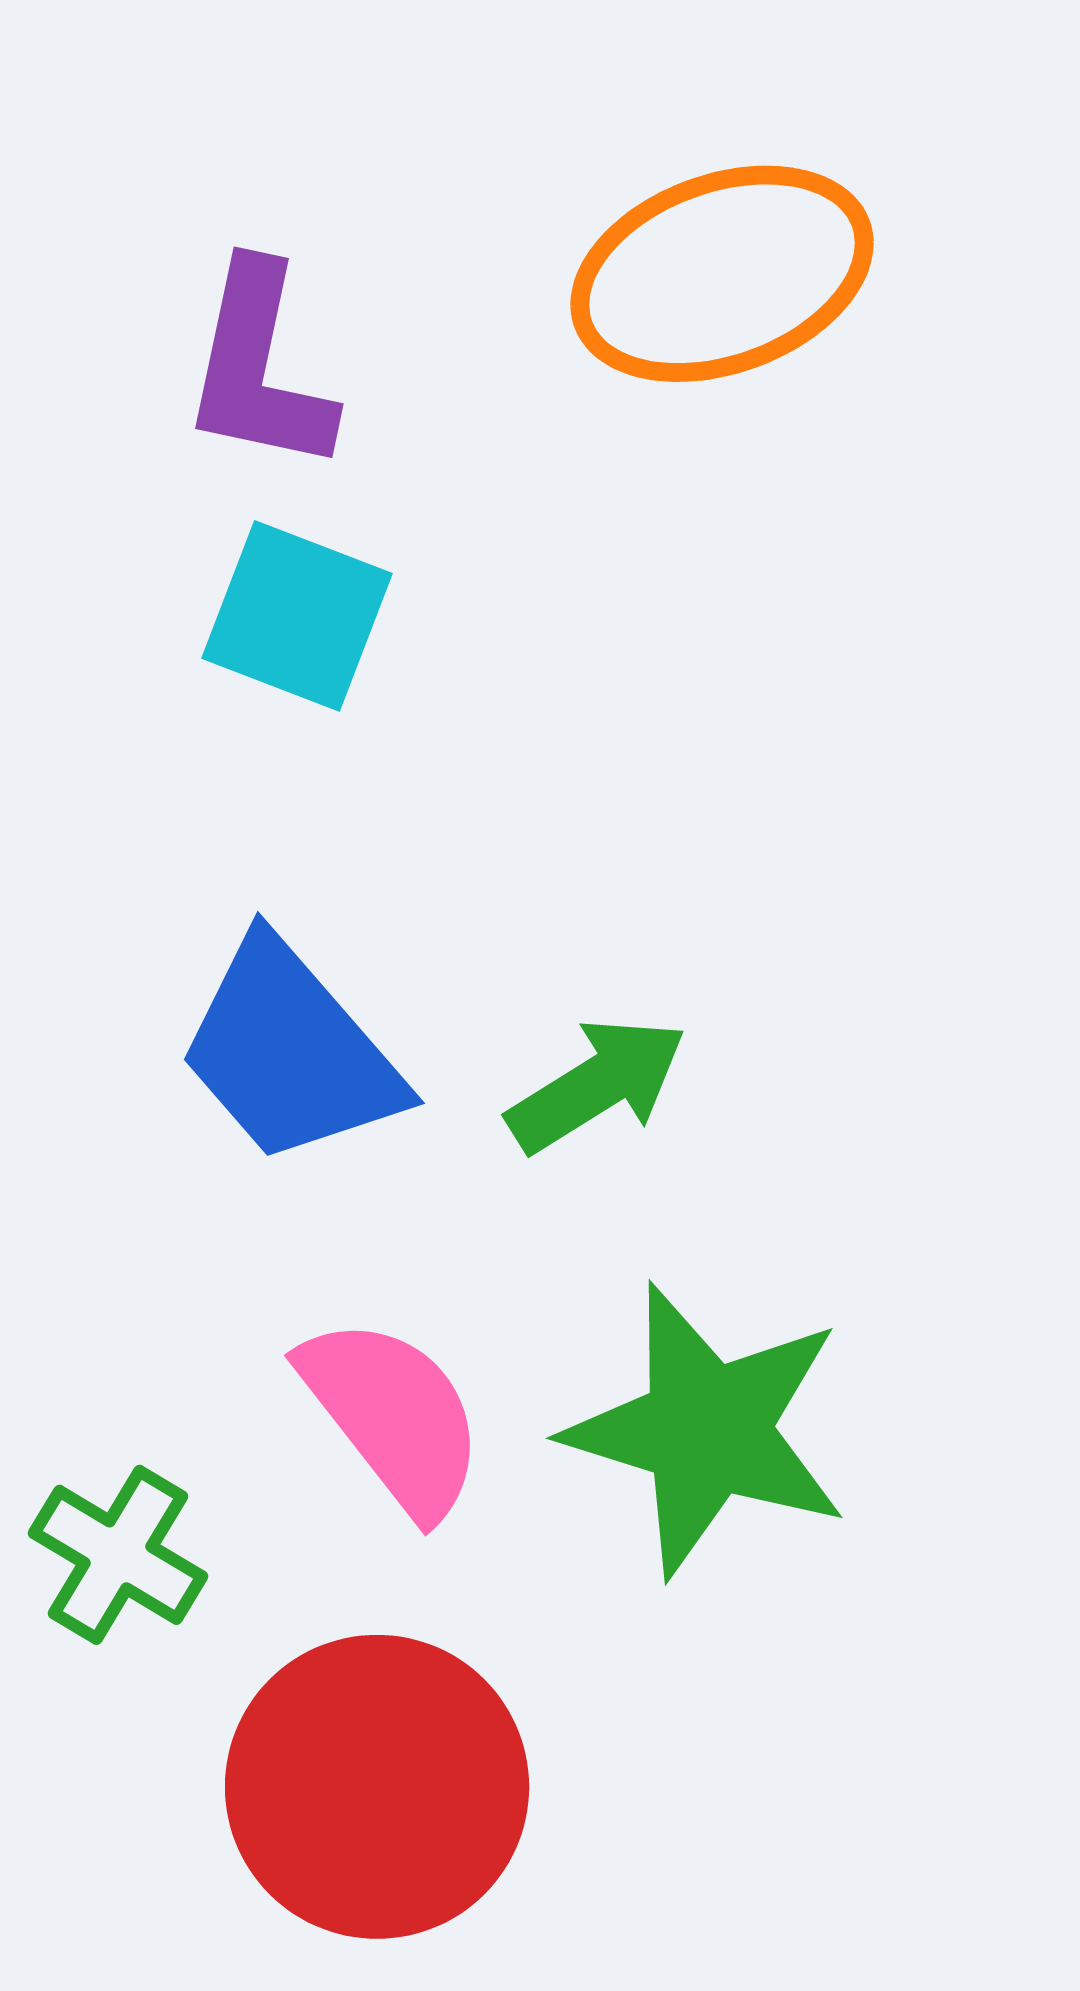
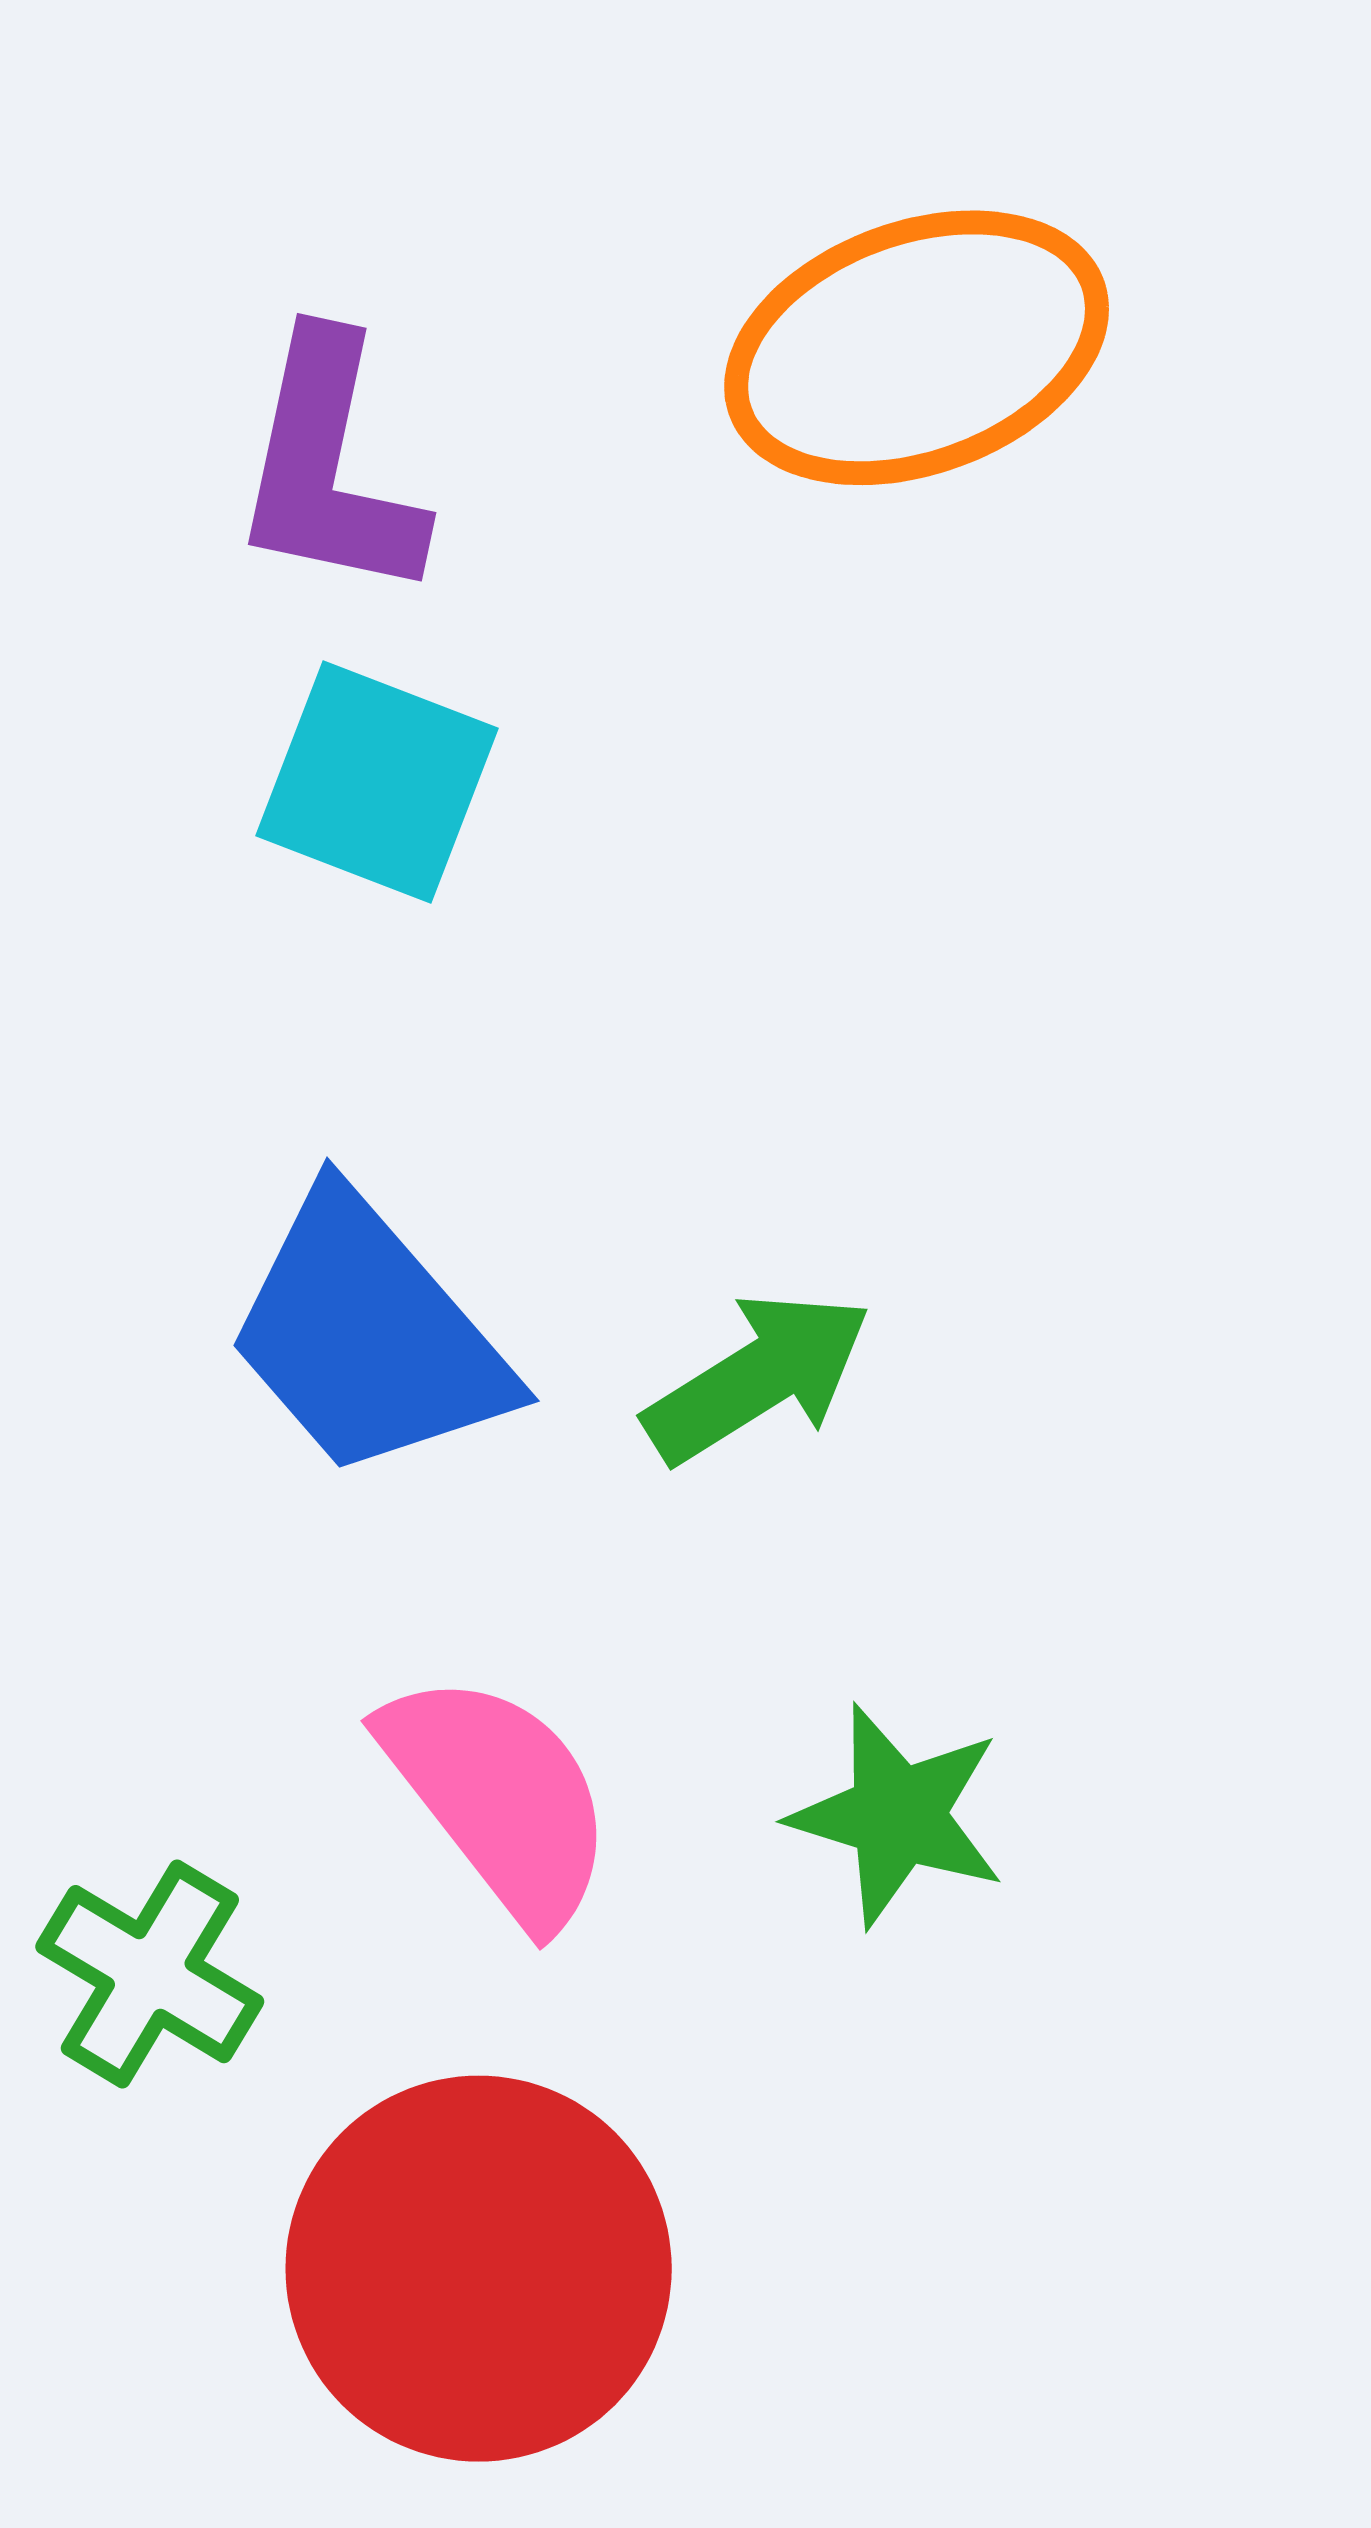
green star: (707, 1430) -> (898, 1815), size x0.6

